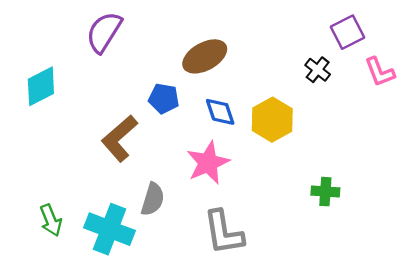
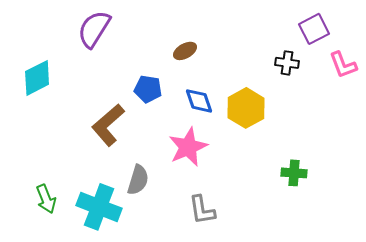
brown ellipse: (205, 56) -> (185, 51), size x0.6
black cross: (318, 70) -> (287, 63), turned -30
gray L-shape: (224, 232) -> (202, 210), size x0.7

